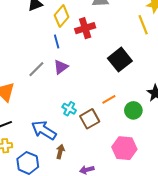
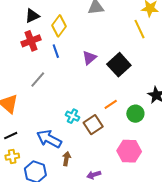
red cross: (85, 28) -> (31, 41), moved
purple triangle: (61, 67) -> (89, 58), moved

